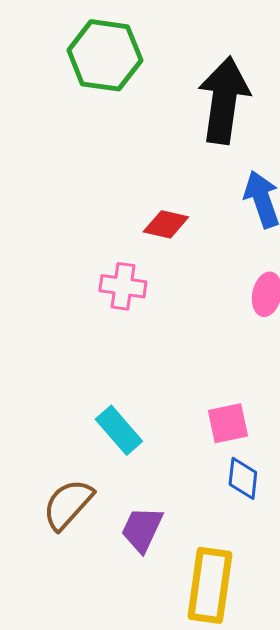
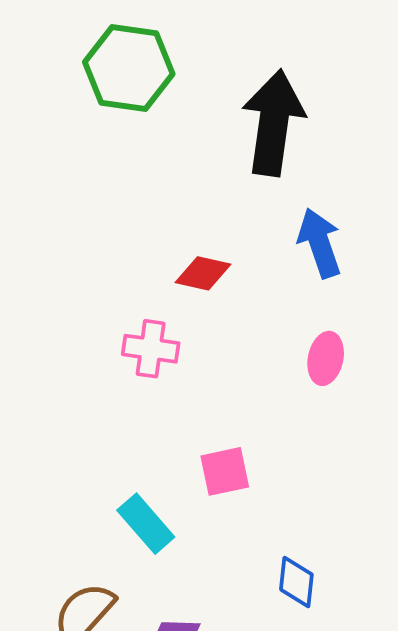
pink square: (228, 423) -> (225, 471), moved

